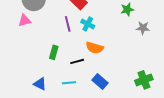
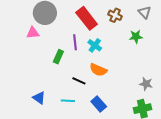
gray star: (143, 28) -> (146, 84), moved
green rectangle: (54, 52) -> (58, 57), moved
black line: (77, 61) -> (79, 81), turned 32

